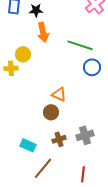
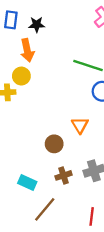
orange arrow: (43, 32) -> (27, 50), moved
orange triangle: (59, 94) -> (80, 125), moved, turned 35

